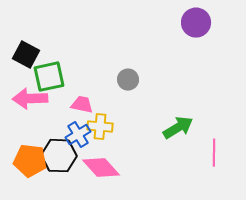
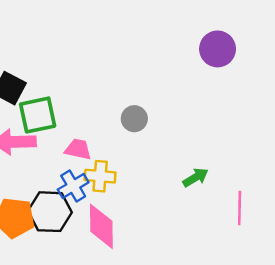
green arrow: (178, 128) -> (196, 177), size x0.7
pink diamond: (101, 168) -> (101, 226), turned 42

